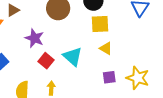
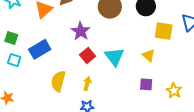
yellow square: (100, 24) -> (164, 31), moved
yellow star: (138, 78) -> (174, 91), size x0.7

